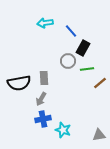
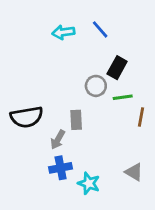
blue line: (71, 31) -> (100, 29), moved
gray rectangle: (44, 78) -> (76, 120), moved
brown line: (100, 83) -> (141, 117), turned -40
gray triangle: (99, 135) -> (134, 172), moved, turned 40

